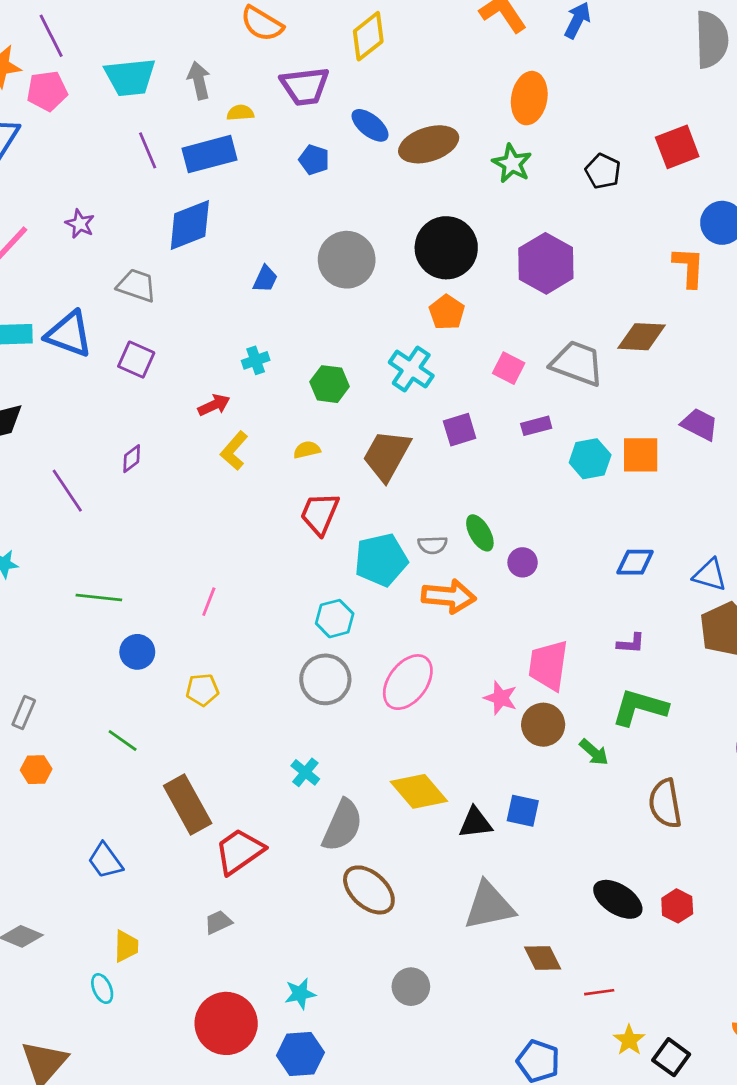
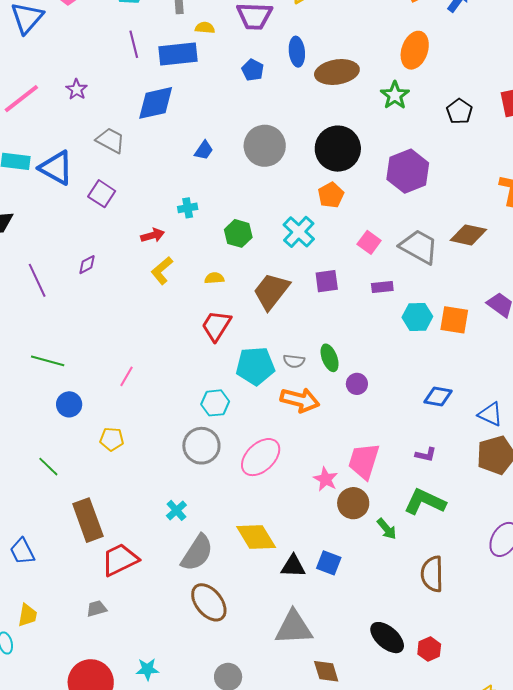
blue ellipse: (370, 125) -> (297, 52), turned 36

